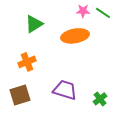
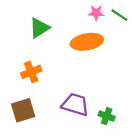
green cross: (100, 99) -> (107, 116), moved, turned -32

